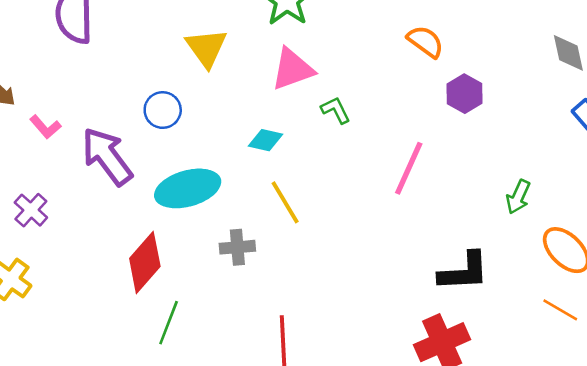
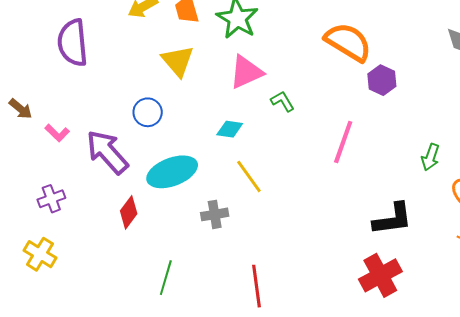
orange semicircle: (425, 42) -> (348, 42), size x1.6
purple cross: (31, 210) -> (51, 199), turned 32
red diamond: (145, 262) -> (129, 212), moved, size x0.7

